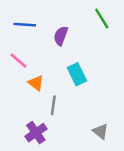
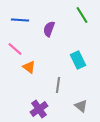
cyan rectangle: (77, 74) -> (78, 60), moved
gray line: (53, 105) -> (58, 85), moved
purple cross: (36, 133) -> (39, 109), moved

